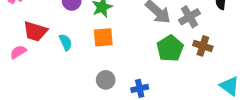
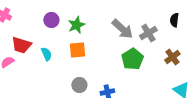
brown cross: (203, 46) -> (172, 57), moved, turned 35

